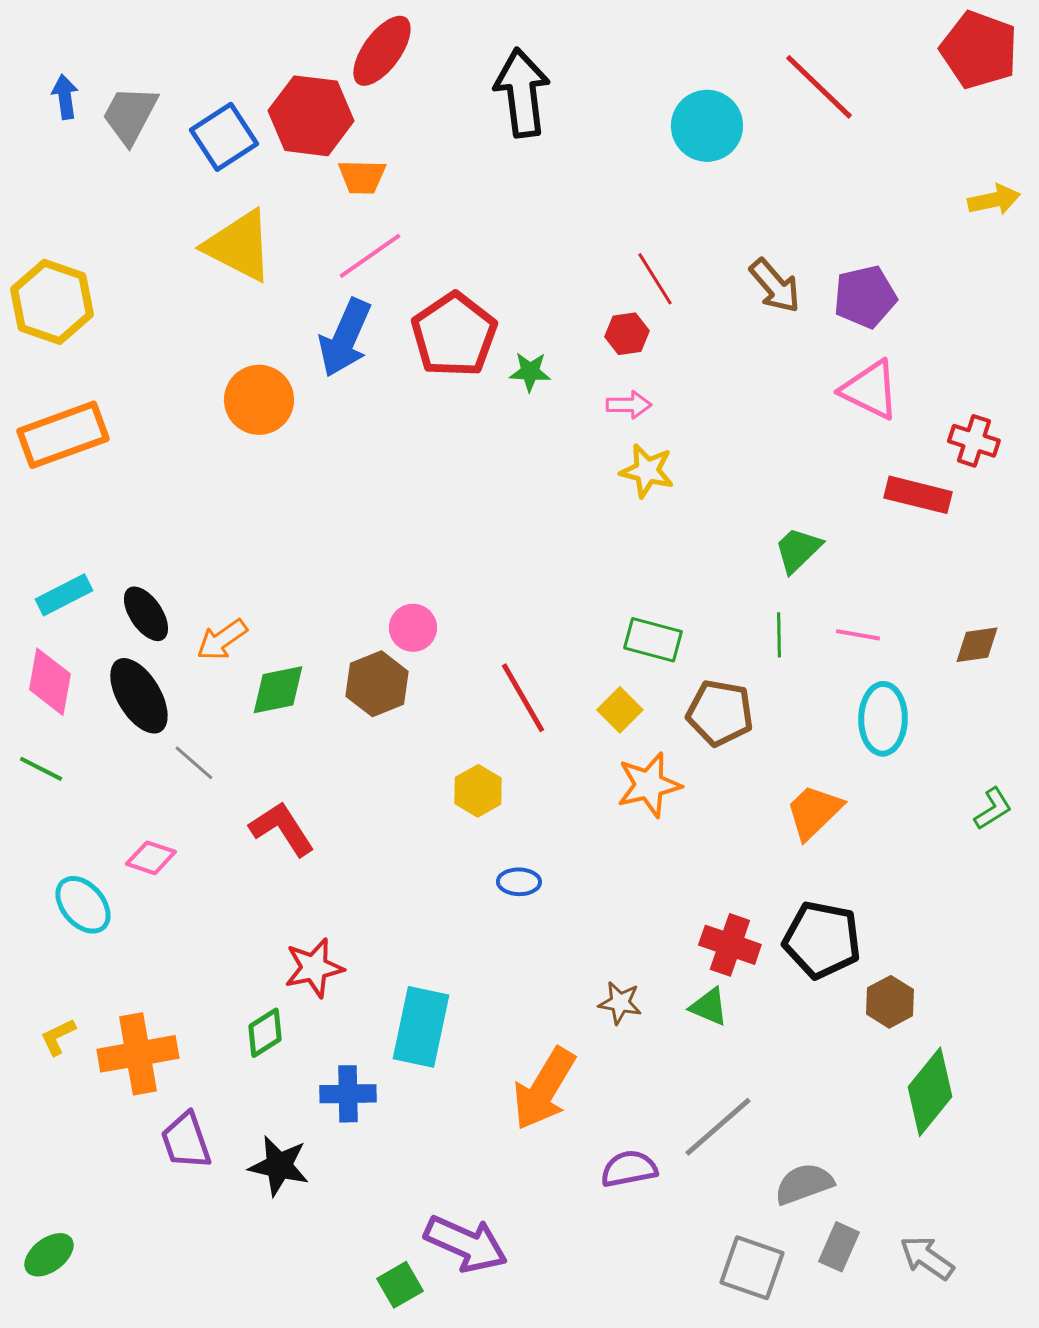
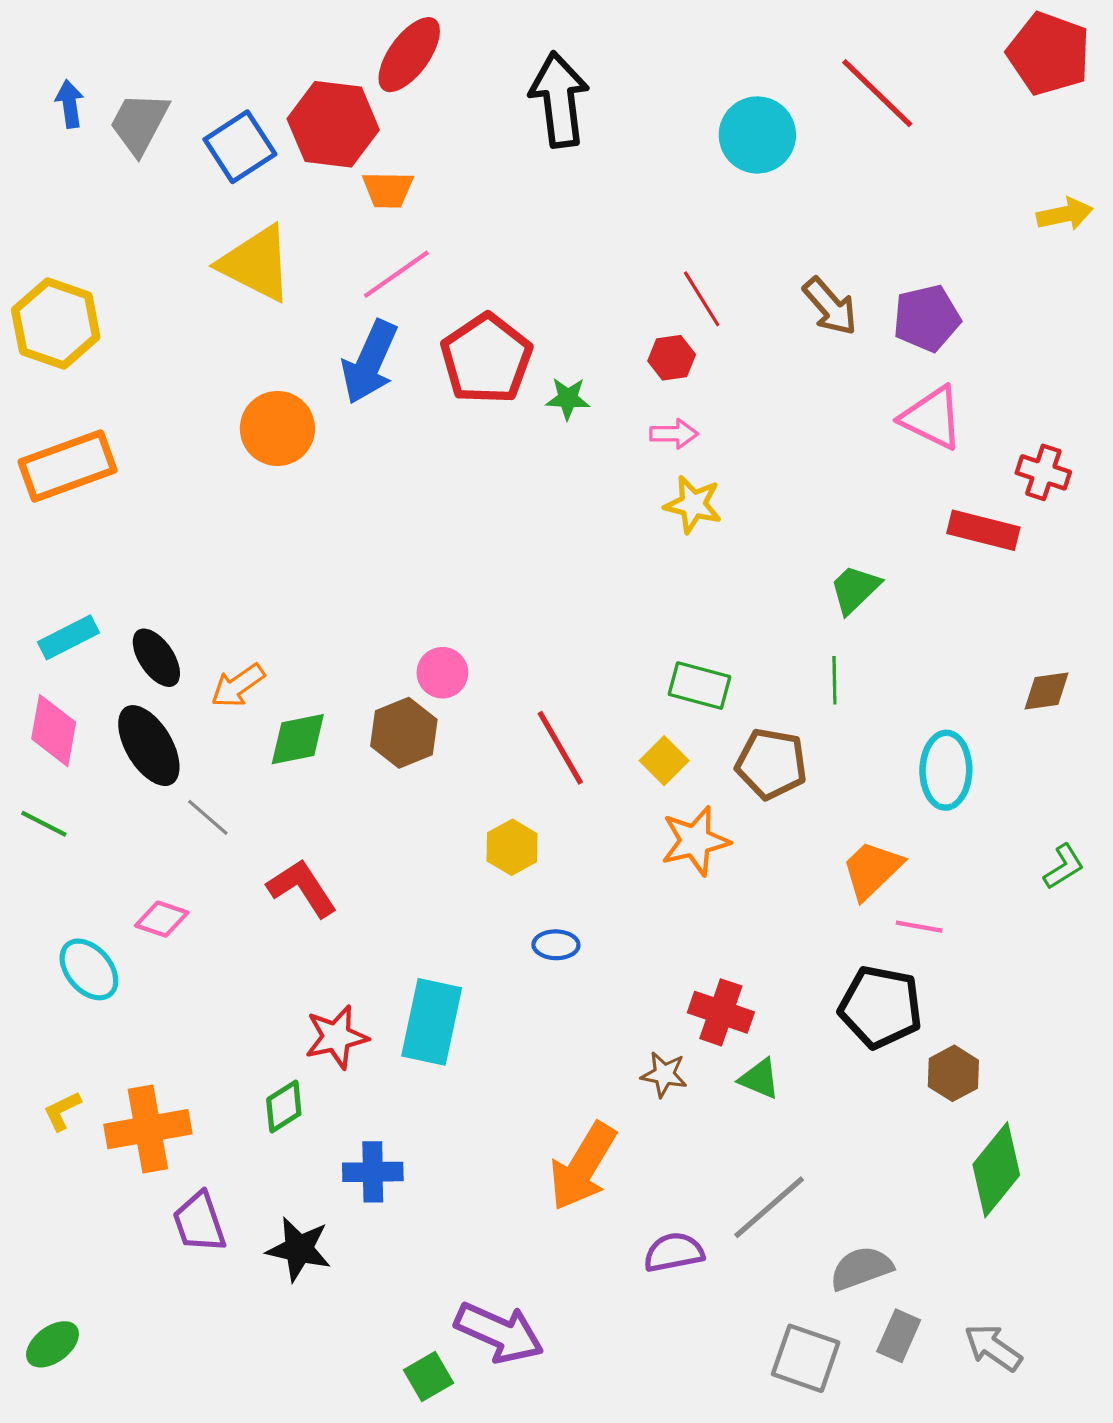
pink line: (858, 635) -> (919, 927), moved
red cross: (730, 945) -> (721, 1012), moved
cyan rectangle: (421, 1027) -> (432, 1022), moved

